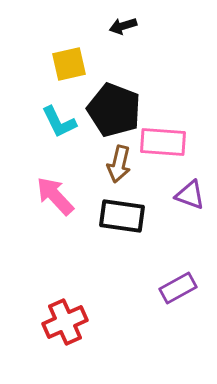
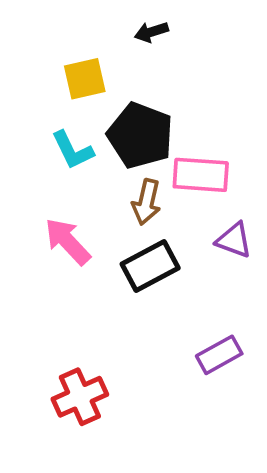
black rectangle: (122, 216) -> (150, 266), turned -36

